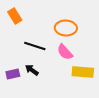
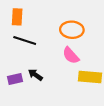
orange rectangle: (15, 16) -> (17, 17), turned 35
black line: (35, 46) -> (25, 40), moved

